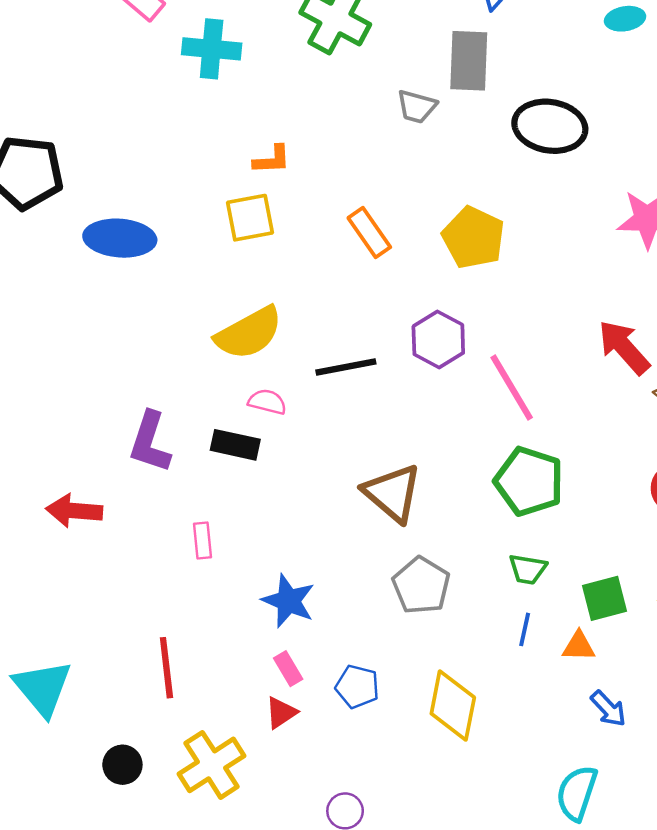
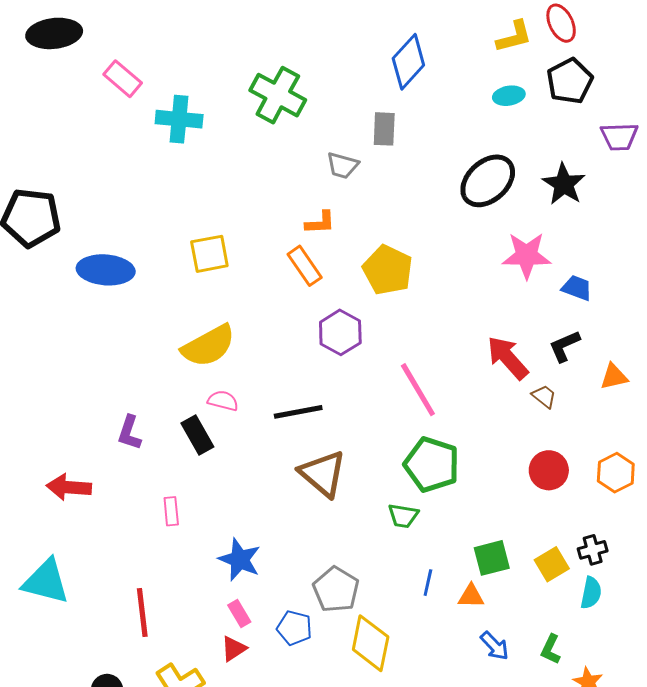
gray rectangle: (469, 61) -> (384, 129), size x0.7
black ellipse: (550, 126) -> (488, 181), moved, turned -52
orange L-shape: (272, 160) -> (320, 223), moved
purple hexagon: (438, 340) -> (340, 332), moved
black line: (346, 367) -> (298, 412), moved
purple L-shape: (150, 442) -> (129, 433), size x0.7
black rectangle: (235, 445) -> (197, 435), turned 48
green trapezoid: (528, 569) -> (403, 516), moved
gray pentagon: (421, 586) -> (336, 590), moved
cyan triangle: (43, 688) -> (46, 582), moved, turned -36

